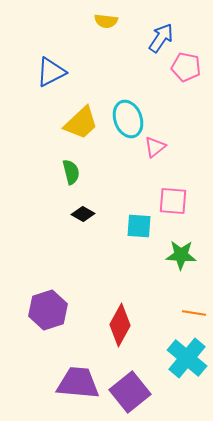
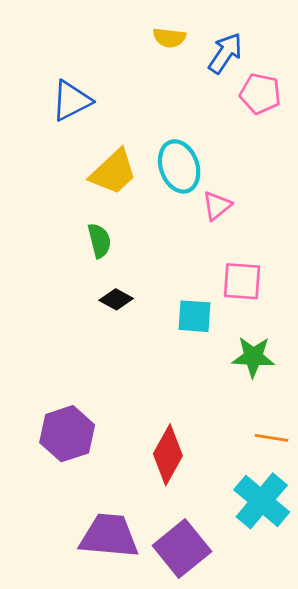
yellow semicircle: (106, 21) -> (169, 38), moved

